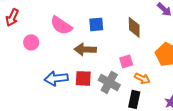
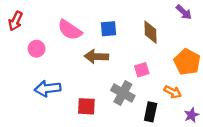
blue arrow: (56, 78) -> (48, 89), moved
red square: (83, 78) -> (86, 106), moved
orange arrow: (142, 78) -> (173, 92), moved

